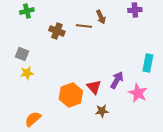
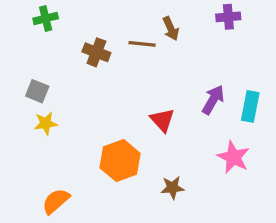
purple arrow: (117, 80) -> (213, 100), moved
red triangle: (94, 87) -> (162, 120), moved

